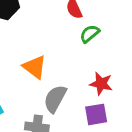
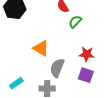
purple square: (96, 114) -> (86, 75), turned 35

